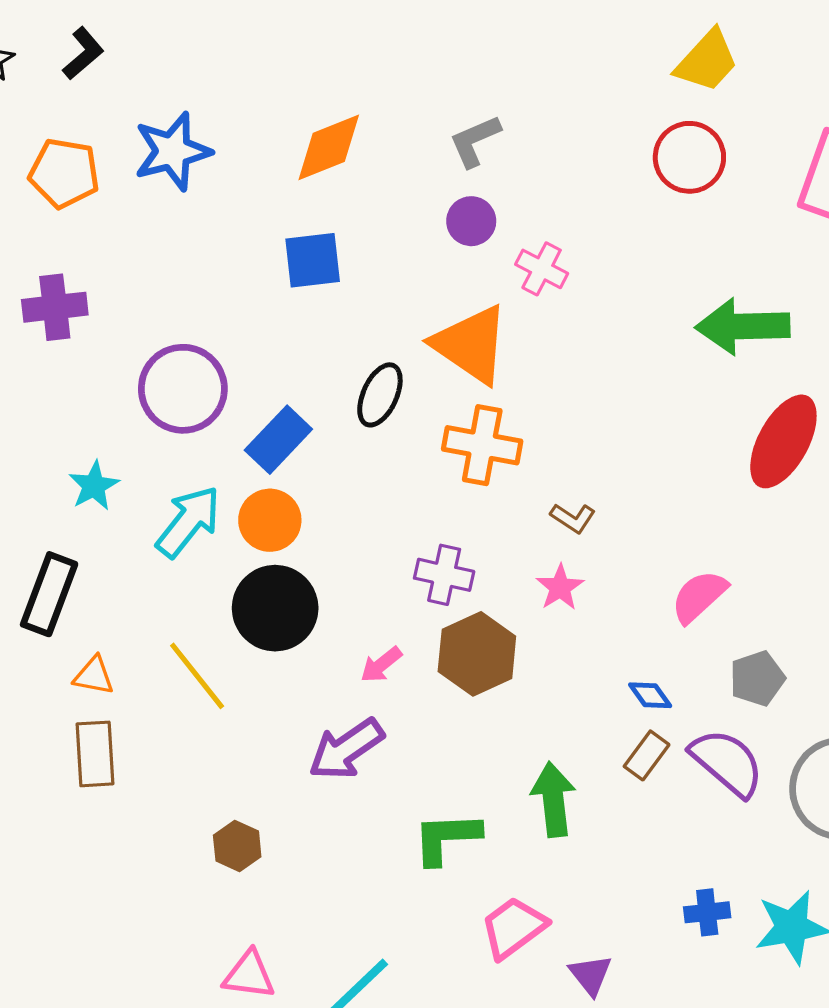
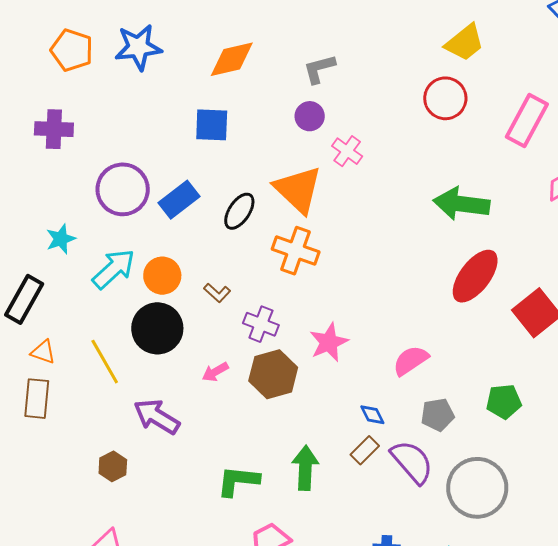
blue rectangle: (278, 440) -> (179, 200), moved
brown L-shape: (573, 518) -> (217, 293), moved
pink star: (560, 587) -> (329, 342), size x1.4
purple arrow: (346, 749) -> (157, 417), moved, turned 57

